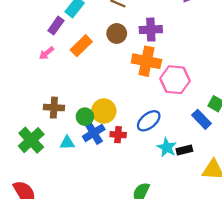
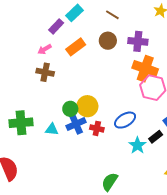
orange cross: (146, 61) -> (145, 69), moved
brown cross: (54, 108) -> (45, 72), moved
green cross: (31, 140) -> (21, 123), turned 30
black rectangle: (184, 150) -> (156, 137), moved, turned -32

